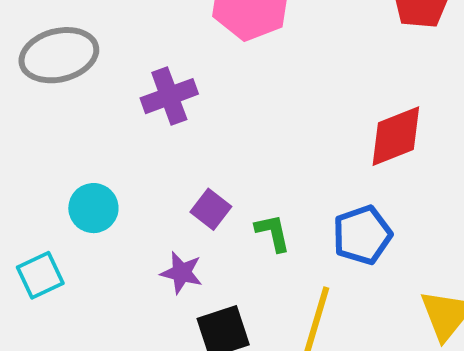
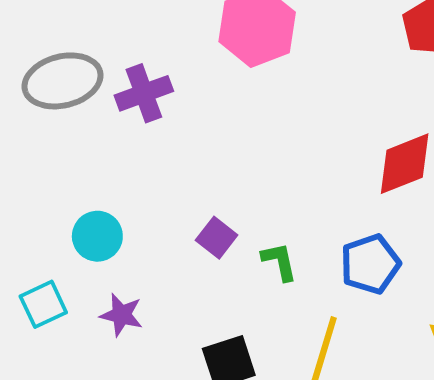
purple cross: (169, 96) -> (144, 93), moved
purple star: (182, 273) -> (121, 315), moved

